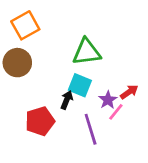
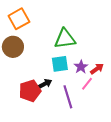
cyan square: (80, 85) -> (60, 64), turned -30
black arrow: (67, 100) -> (45, 84), moved, turned 40
purple star: (108, 100) -> (81, 67), moved

